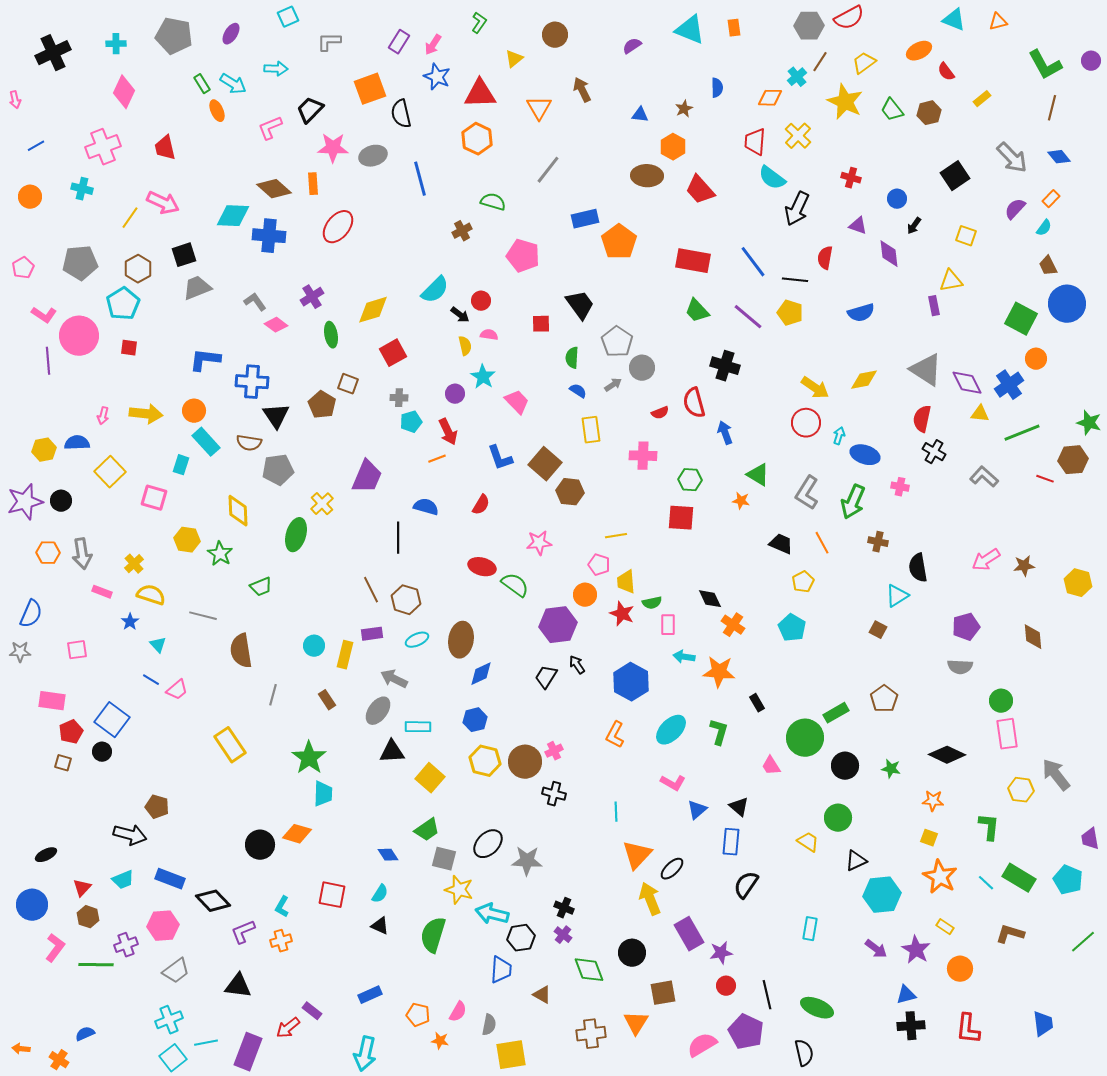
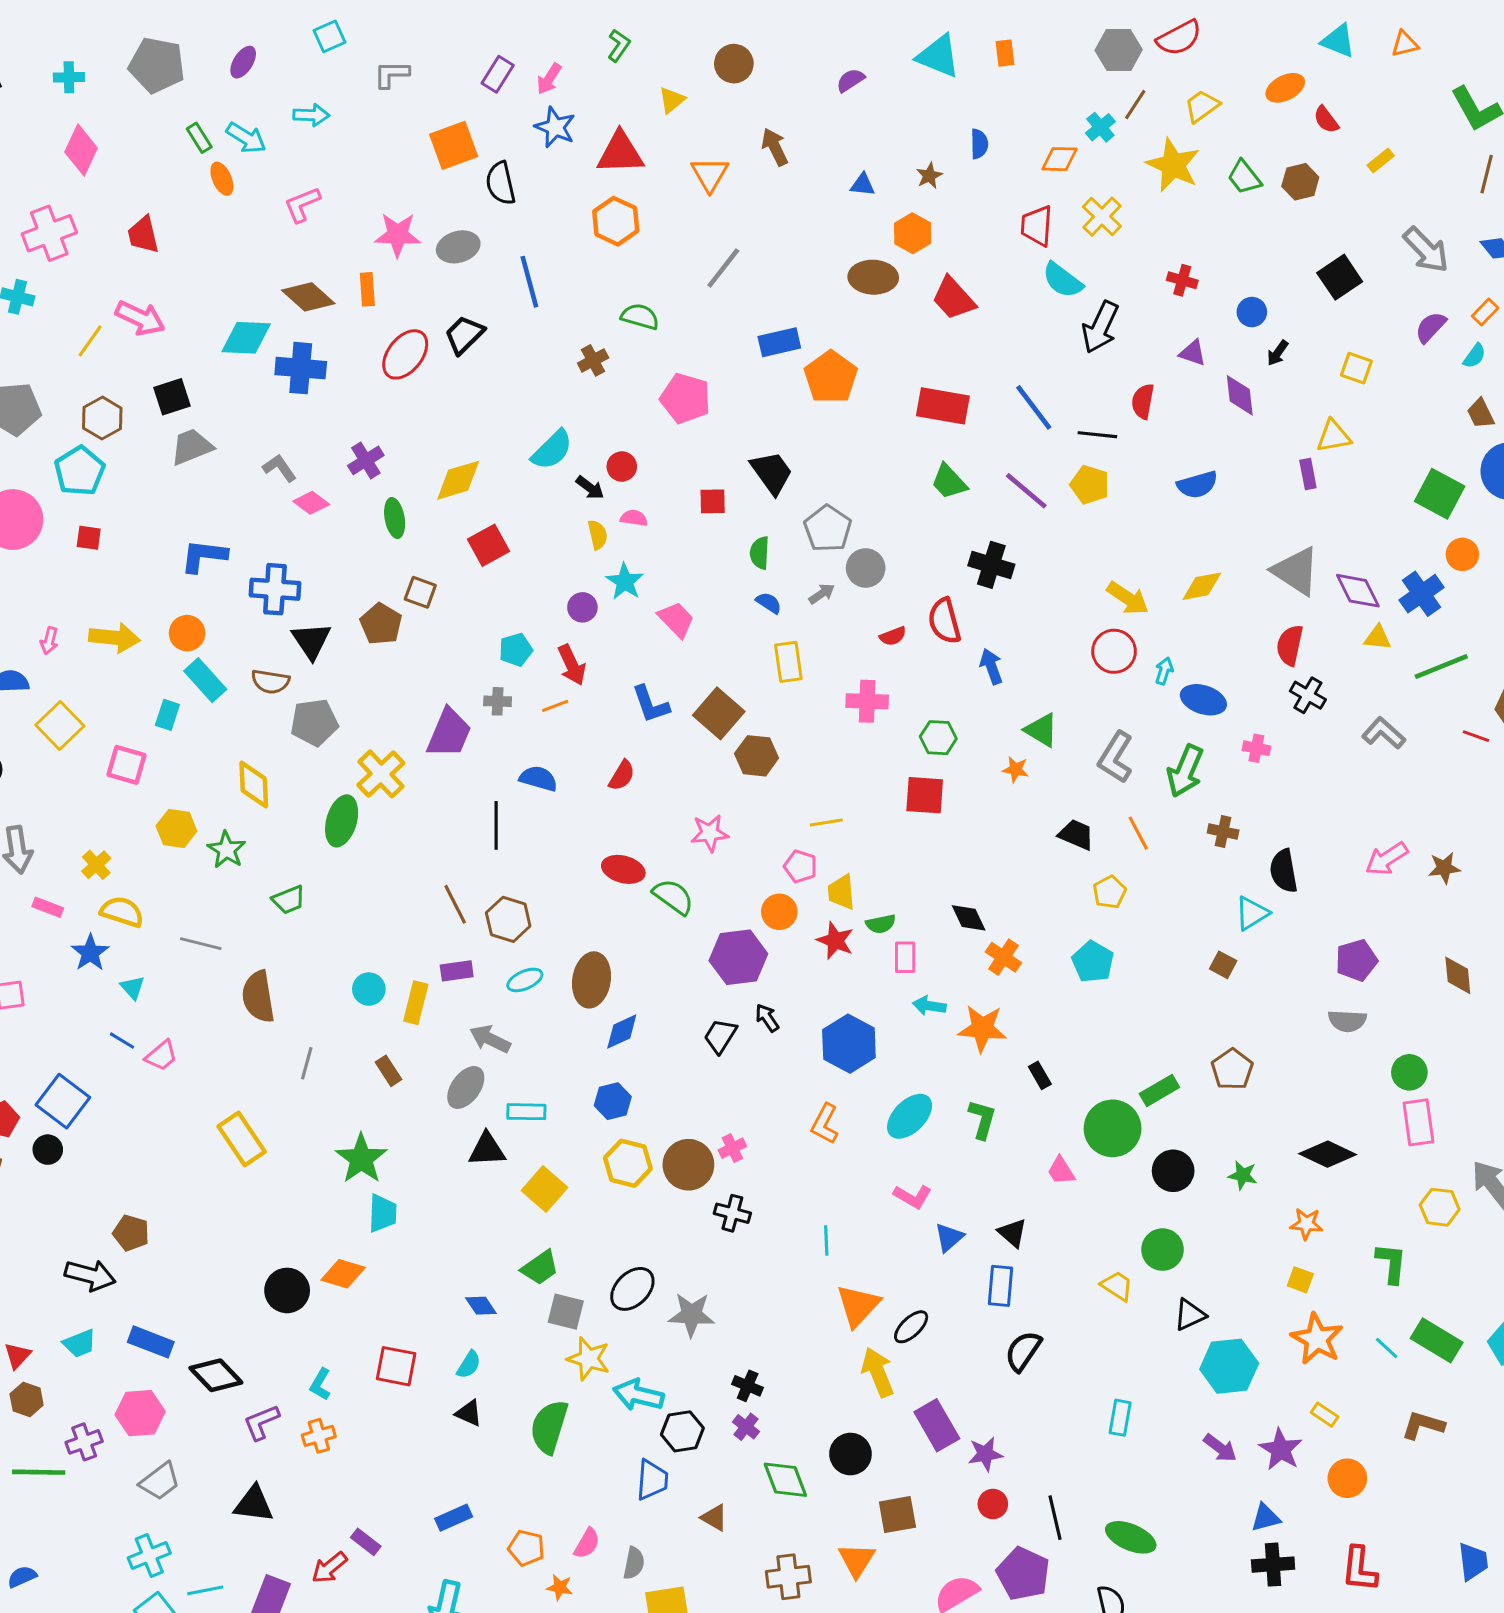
black trapezoid: (310, 110) -> (464, 335), moved
gray cross: (399, 398) -> (498, 701), moved
yellow cross: (322, 504) -> (381, 774), size x1.4
blue star: (130, 622) -> (90, 953), size x1.4

